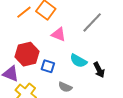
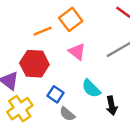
orange line: (24, 12) -> (43, 31), moved
blue square: (48, 66) -> (55, 94), moved

